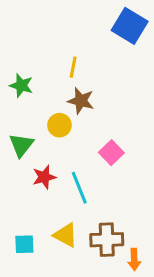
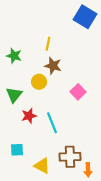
pink square: (111, 153) -> (78, 92), moved
yellow triangle: (66, 235) -> (42, 166), moved
cyan square: (24, 244) -> (17, 150), moved

